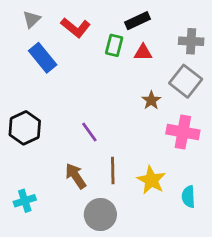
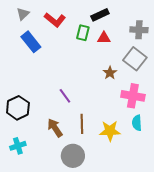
black hexagon: (25, 128) -> (18, 108), moved
yellow star: (151, 180) -> (110, 131), turned -30
cyan semicircle: (188, 197) -> (137, 123), moved

